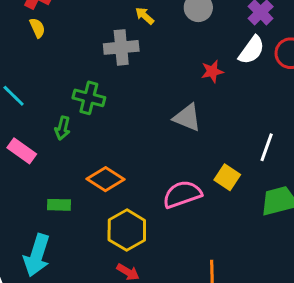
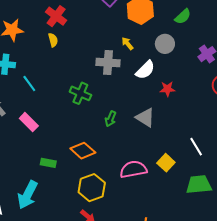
white semicircle: (252, 50) -> (145, 70), moved
green arrow: (63, 128) -> (111, 119), moved
white line: (267, 147) -> (196, 147), turned -60

